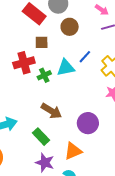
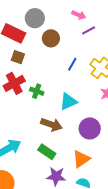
brown square: (42, 42) -> (18, 57), moved, turned 32
cyan triangle: (66, 68) -> (68, 102), moved
green cross: (44, 75) -> (37, 91), turned -32

